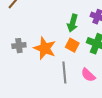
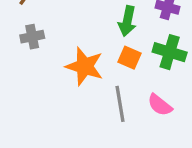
gray cross: (19, 46) -> (32, 37), moved

